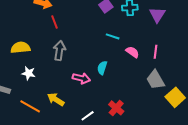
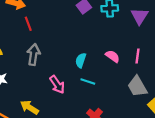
cyan line: (113, 36) -> (88, 81), moved
cyan semicircle: (102, 68) -> (81, 60), moved
pink arrow: (81, 78) -> (57, 85), turned 42

